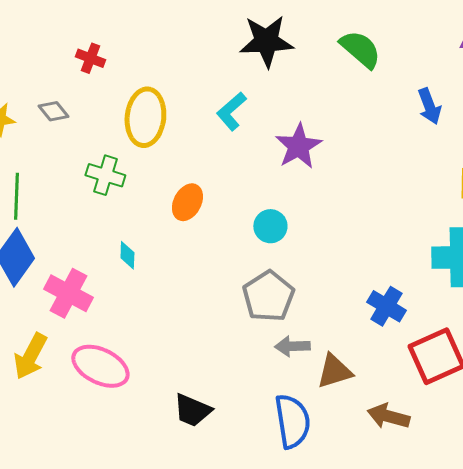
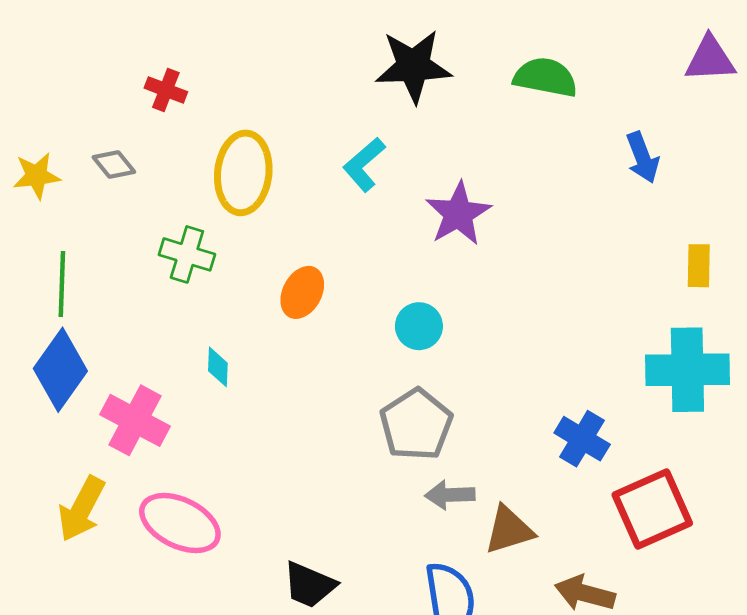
green semicircle: (360, 49) -> (545, 77), turned -30

